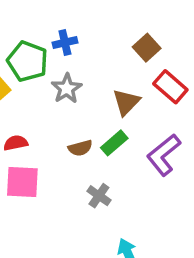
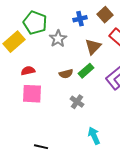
blue cross: (65, 43) -> (80, 19), moved

